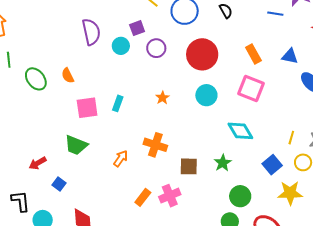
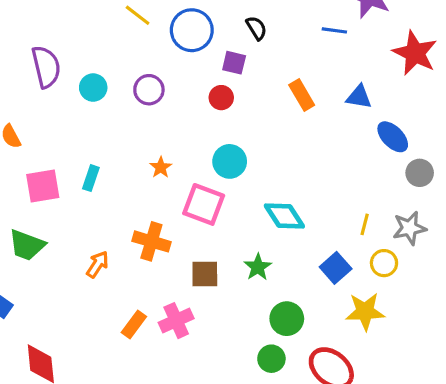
purple square: (137, 28) -> (234, 63), moved, turned 35
red circle: (202, 54) -> (221, 98), size x0.5
pink square: (251, 88) -> (204, 204), moved

